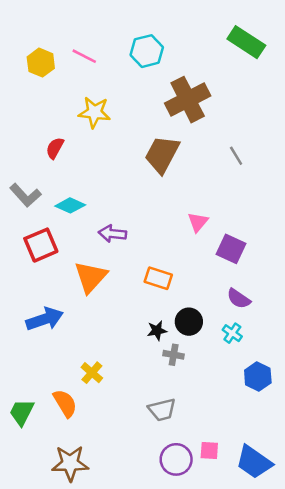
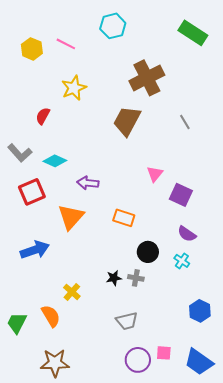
cyan hexagon: (147, 51) -> (113, 26), moved
yellow star: (94, 112) -> (74, 88), turned -30
black star: (157, 331) -> (114, 278), moved
blue hexagon: (258, 376) -> (200, 311), moved

